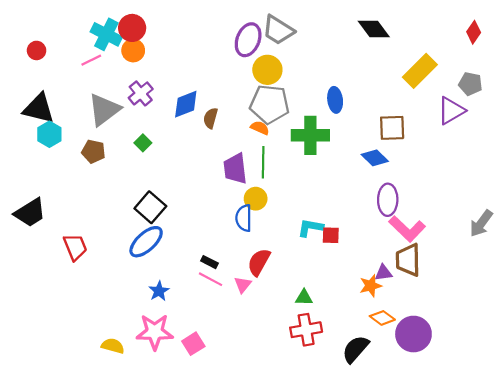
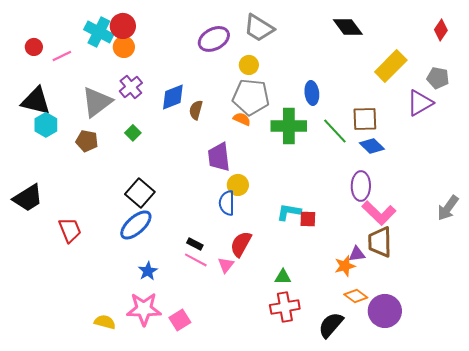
purple ellipse: (248, 40) -> (214, 39), moved, turned 40
pink line: (91, 60) -> (62, 56), moved
yellow circle: (267, 70) -> (249, 65), size x0.7
blue diamond: (375, 158) -> (372, 146), moved
green line: (263, 162) -> (335, 131), moved, turned -44

